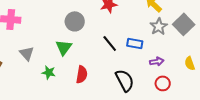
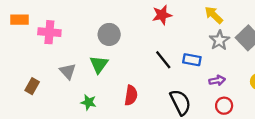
gray circle: (75, 21) -> (109, 34), moved
green triangle: (64, 47) -> (99, 64), moved
green star: (49, 72) -> (88, 102), moved

